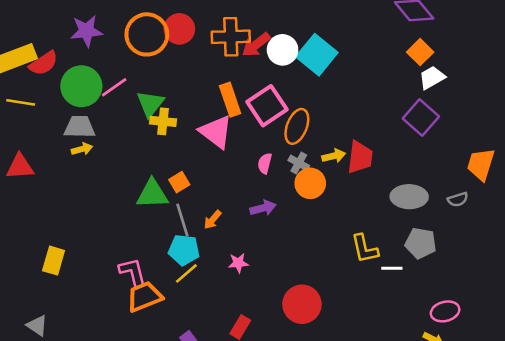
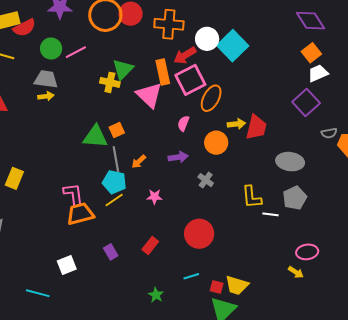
red arrow: (256, 45) -> (185, 55), moved
green circle: (81, 86) -> (51, 48), size x0.7
green triangle: (150, 104) -> (123, 69), moved
gray cross: (299, 163) -> (206, 180), moved
gray semicircle: (458, 199) -> (329, 133), moved
gray pentagon: (421, 243) -> (295, 198), turned 30

